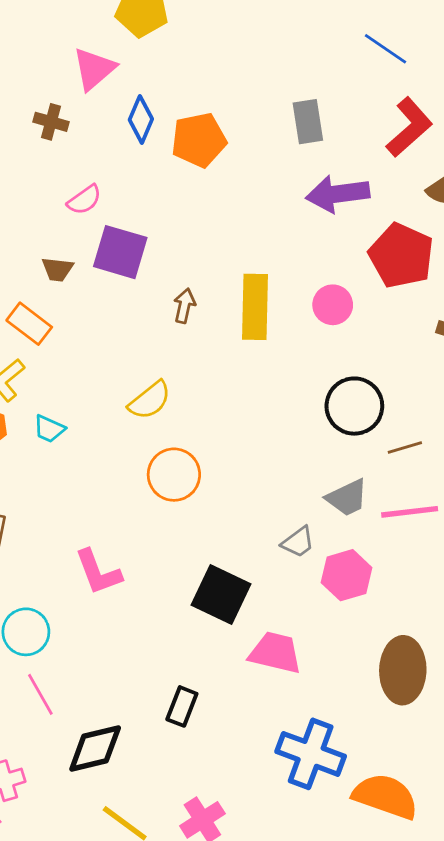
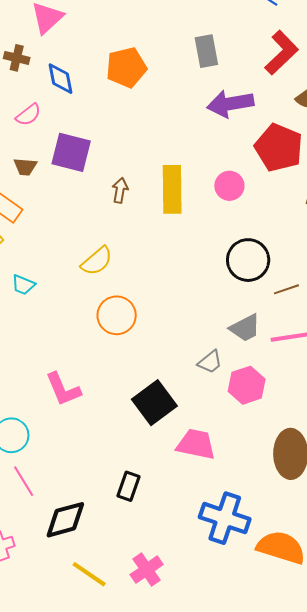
blue diamond: (141, 119) -> (61, 79), moved, turned -32
pink semicircle: (84, 200) -> (28, 115), moved
black square: (221, 595) -> (154, 403), turned 30

